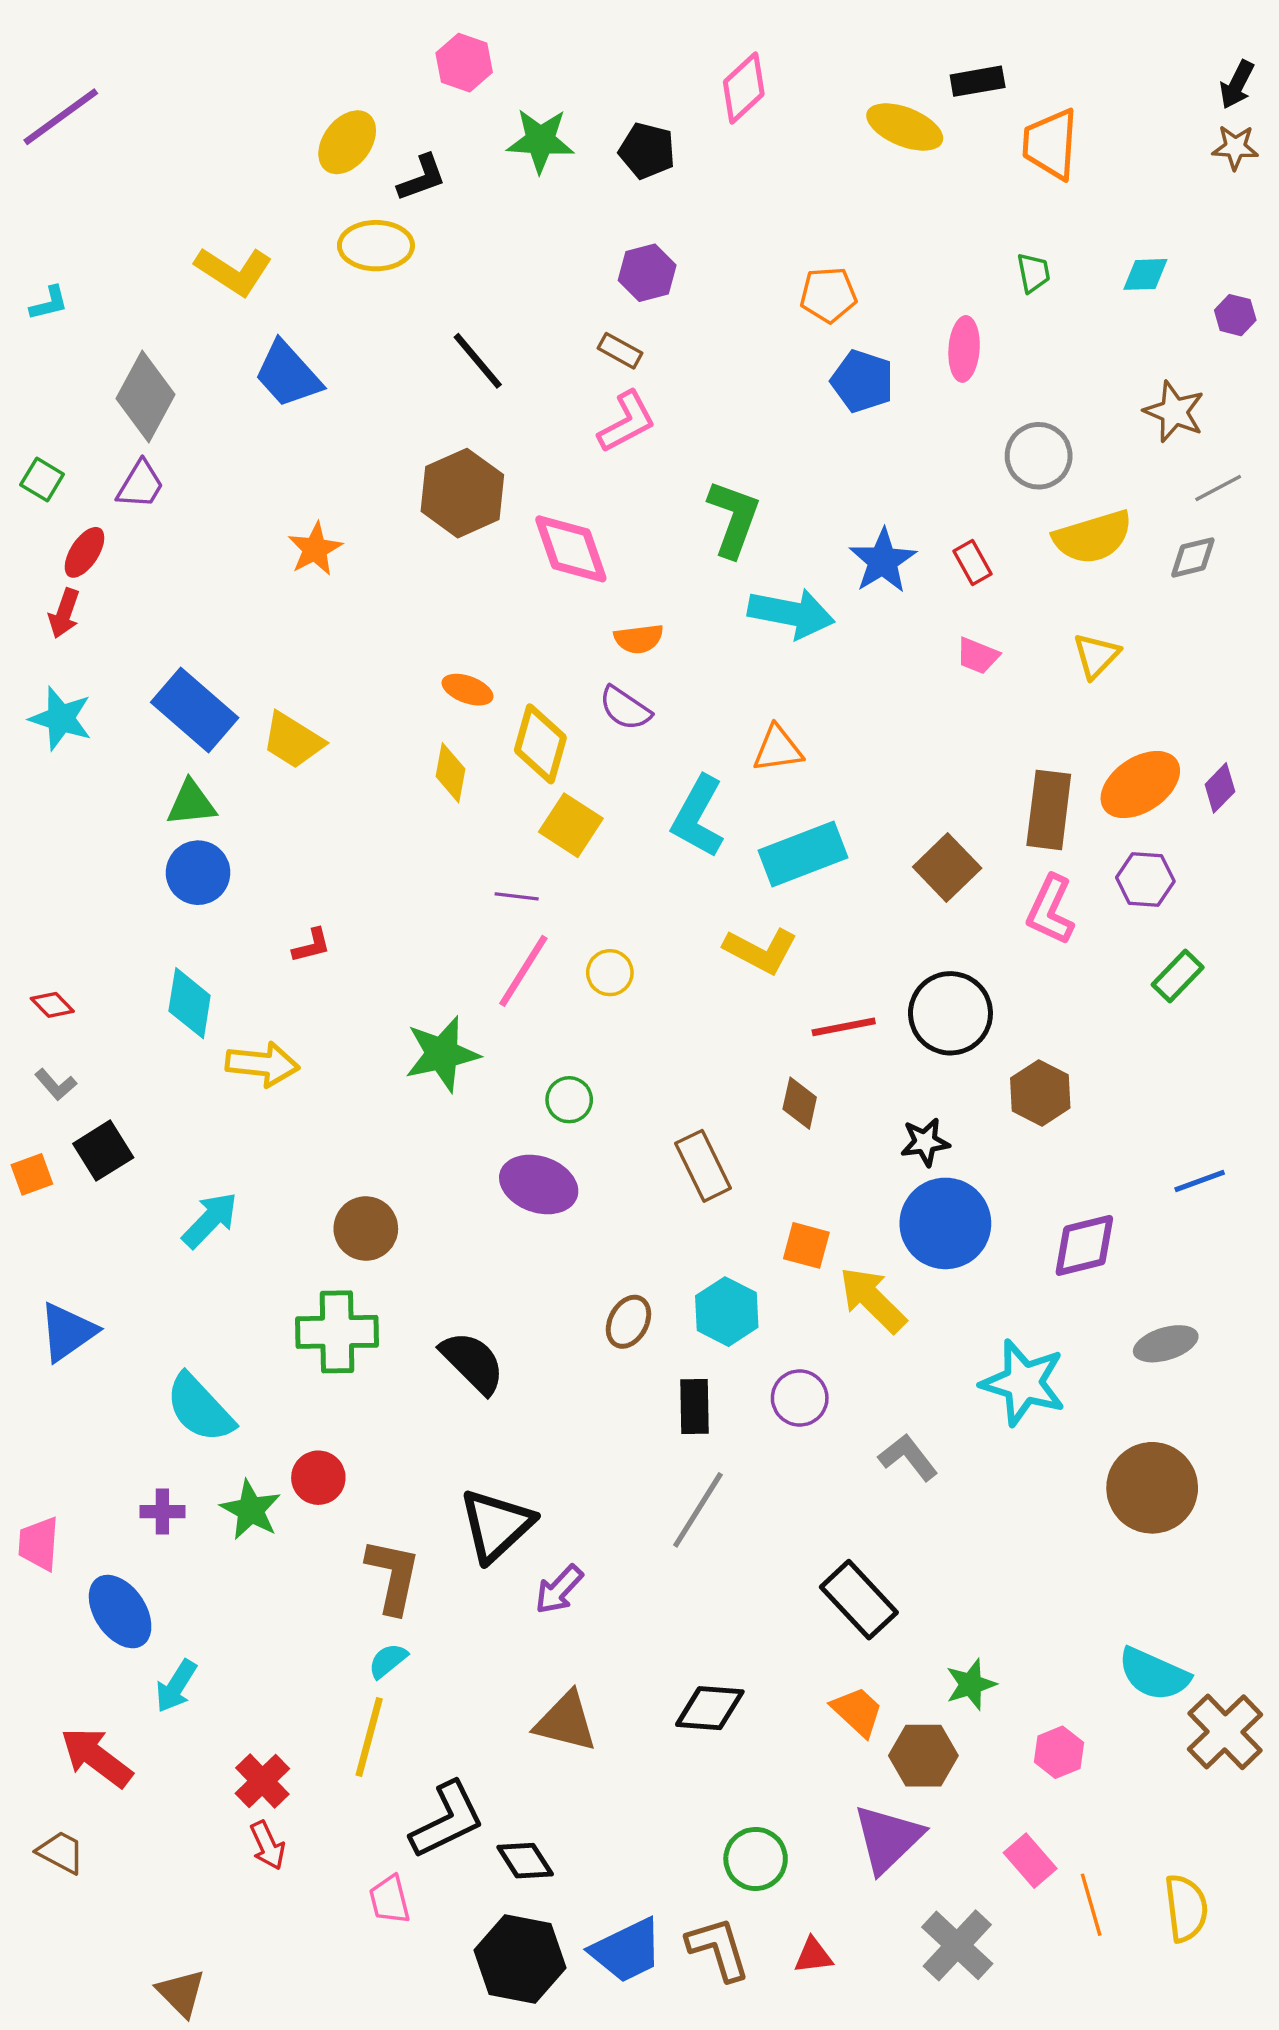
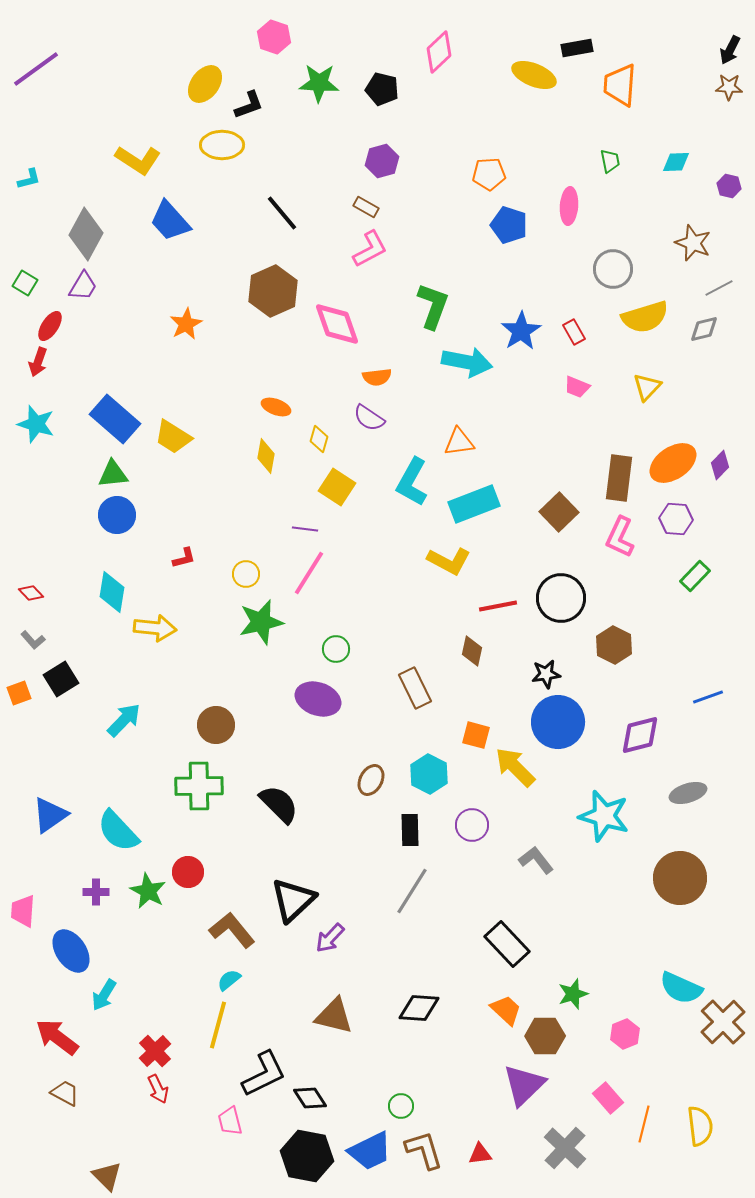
yellow diamond: (540, 744) -> (319, 439), size x0.6
yellow circle: (610, 973) -> (246, 574), moved
blue triangle: (68, 1332) -> (50, 815), moved
brown L-shape: (393, 1576) -> (232, 930), turned -51
brown trapezoid: (61, 1852) -> (65, 1093), moved
green circle: (756, 1859) -> (401, 1106), moved, size x0.7
orange line: (1091, 1905) -> (644, 1124), turned 30

